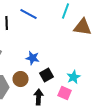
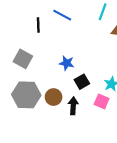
brown circle: (21, 79) -> (54, 97), moved

